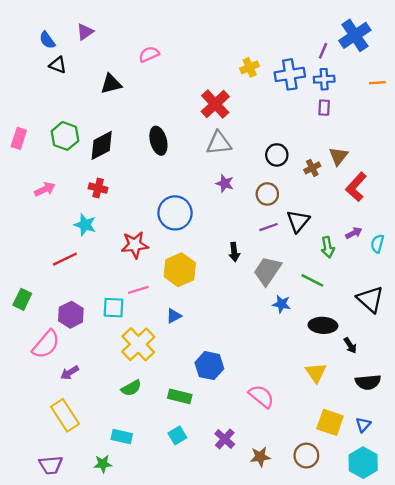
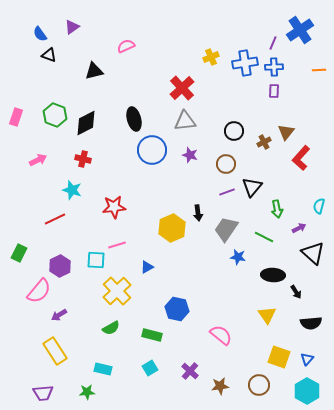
blue circle: (175, 213) -> (152, 150), moved
purple arrow: (354, 233) -> (299, 228), moved
yellow hexagon: (180, 270) -> (172, 228), moved

